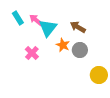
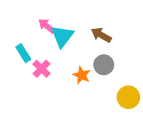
cyan rectangle: (18, 18) -> (23, 53), moved
orange star: (63, 45) -> (82, 75), moved

